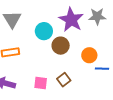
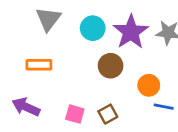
cyan circle: (44, 31) -> (93, 28), moved

